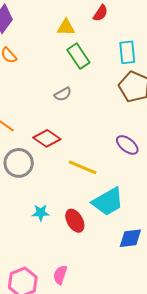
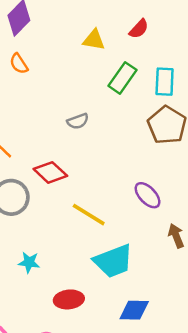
green rectangle: (78, 56) -> (122, 78), moved, turned 60
red ellipse: (75, 221) -> (69, 299), moved, turned -75

